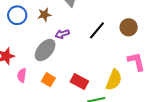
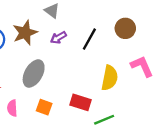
brown star: (45, 15) -> (25, 33), size x1.5
purple arrow: (62, 34) -> (58, 38), moved
yellow semicircle: (114, 80) -> (110, 78), moved

